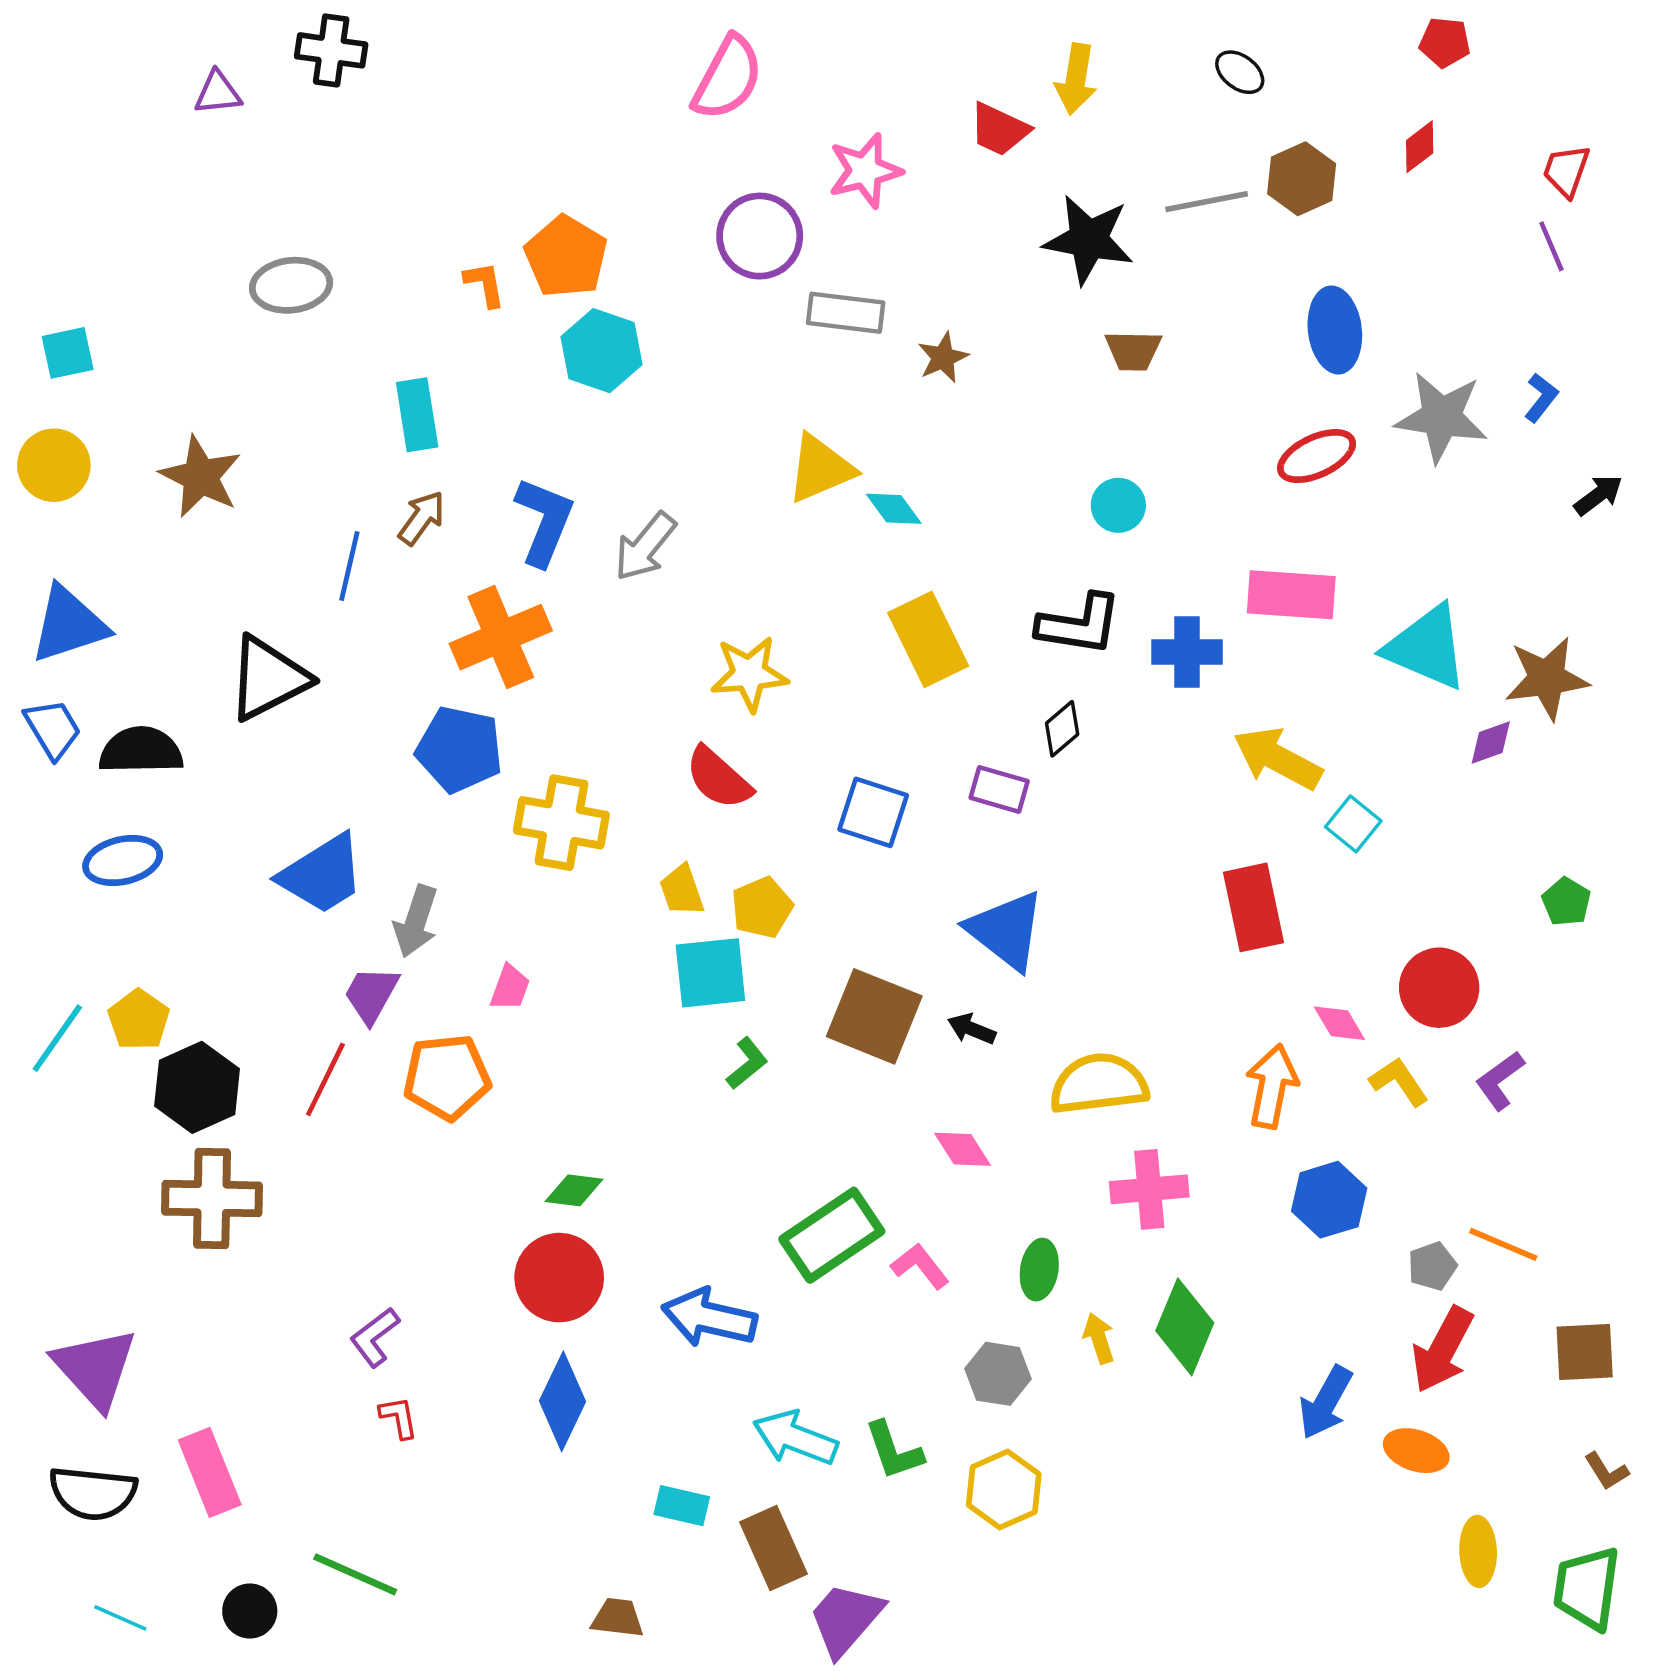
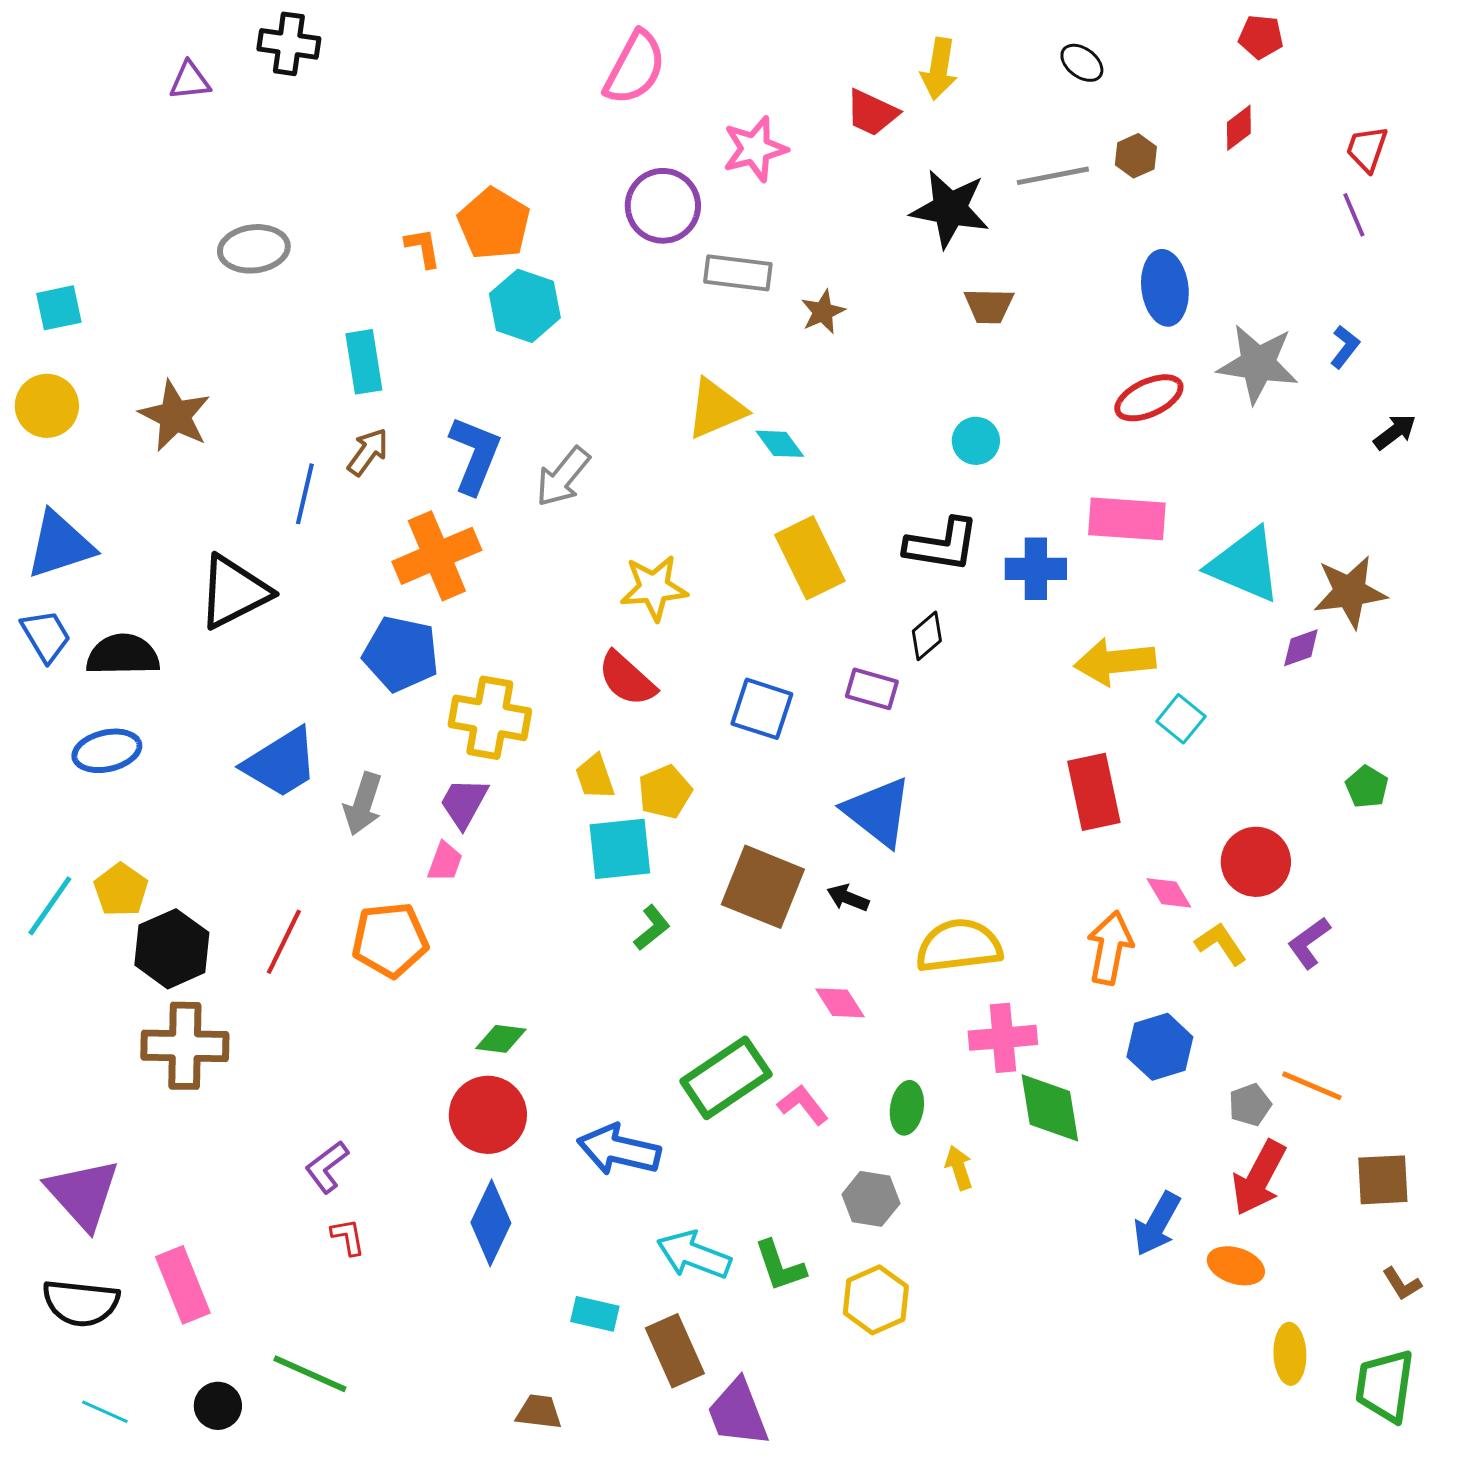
brown hexagon: (1302, 179) -> (1136, 156), size x0.7
yellow arrow: (1278, 759) -> (1115, 662), turned -34
purple trapezoid: (371, 995) -> (464, 803), moved
green diamond: (1185, 1327) -> (1050, 1108), moved, turned -32
purple trapezoid: (846, 1619) -> (738, 1413), turned -62

